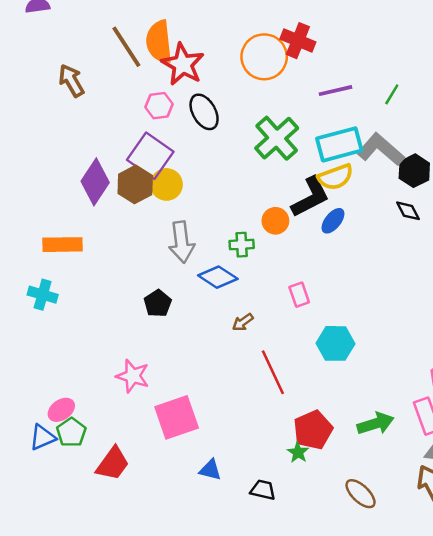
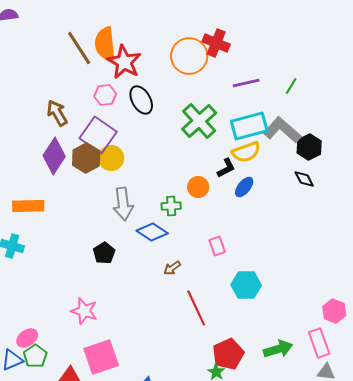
brown arrow: (71, 81) -> (57, 113), moved
black L-shape: (310, 197) -> (226, 168), size x0.6
pink square: (177, 417) -> (101, 357), moved

